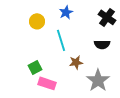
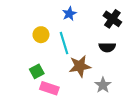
yellow circle: (37, 21) -> (41, 35), moved
brown star: (76, 62) -> (80, 66), size x1.5
gray star: (98, 80) -> (103, 85), size x0.7

